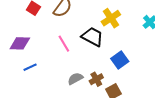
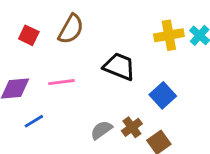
yellow cross: (111, 18) -> (169, 35), moved, turned 30
pink line: (64, 44) -> (61, 82), moved, turned -60

